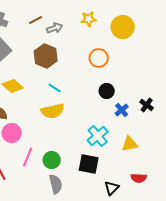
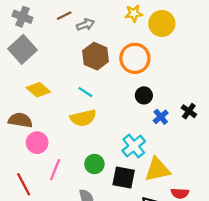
yellow star: (89, 19) -> (134, 13), moved
brown hexagon: (46, 56) -> (96, 56), moved
orange circle: (99, 58) -> (135, 58), size x1.4
yellow triangle: (130, 144) -> (157, 170), moved, size x1.4
green circle: (52, 160) -> (94, 164), moved

